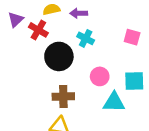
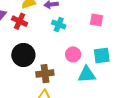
black circle: (59, 56) -> (23, 55), moved

